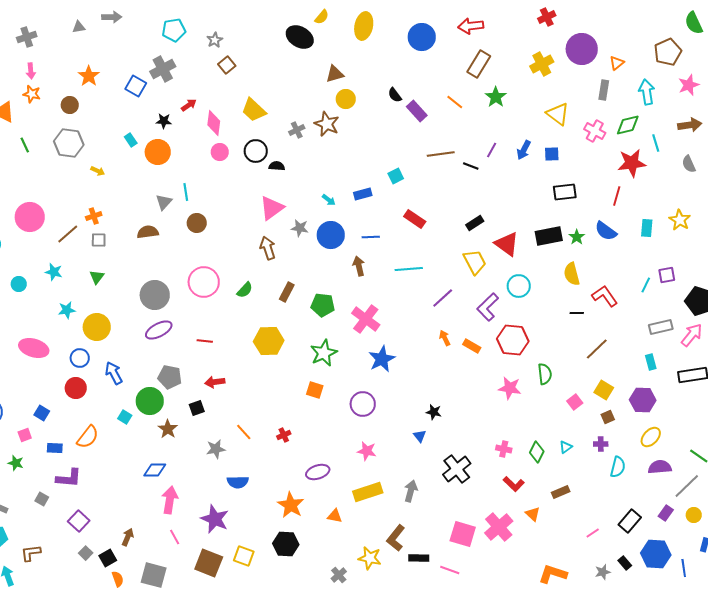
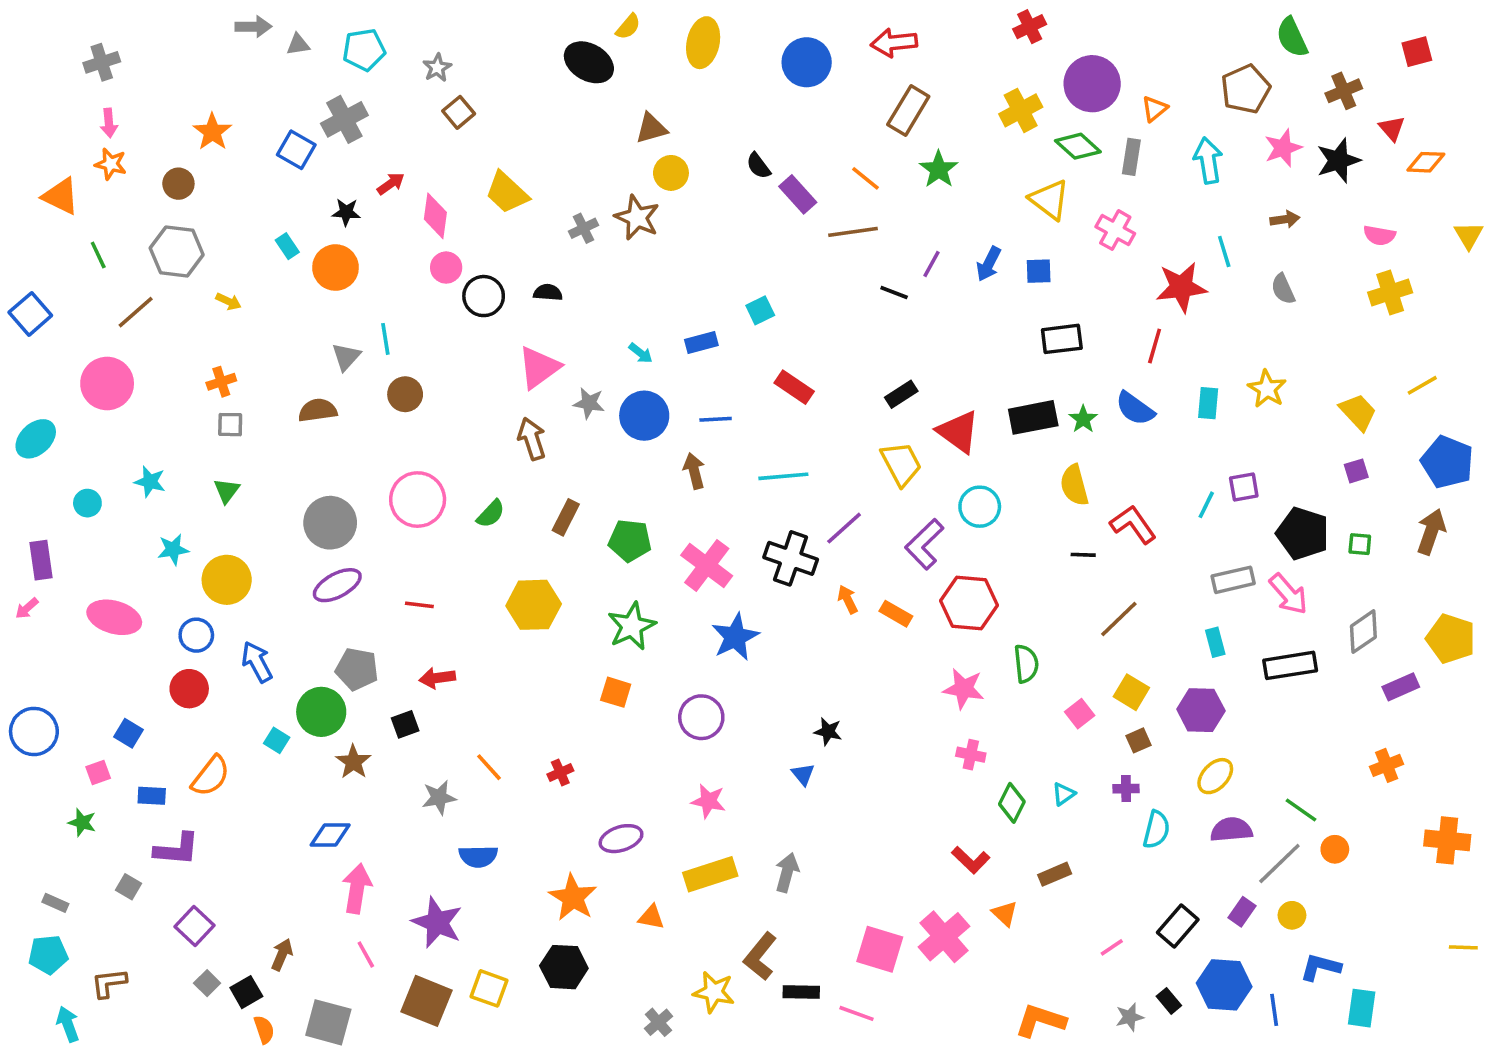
gray triangle: (79, 27) -> (298, 44), moved
green diamond: (628, 125) -> (1078, 146), moved, turned 55
brown arrow: (690, 125) -> (1285, 219), size x0.7
black circle: (256, 151) -> (484, 296), moved
brown line: (441, 154) -> (853, 232), moved
brown line: (68, 234) -> (136, 312), moved
pink arrow: (692, 335) -> (1288, 594), turned 100
pink cross: (504, 449) -> (971, 755), moved
black cross: (457, 469) -> (791, 558), moved, turned -32

